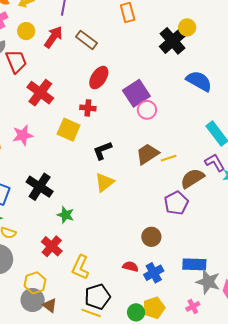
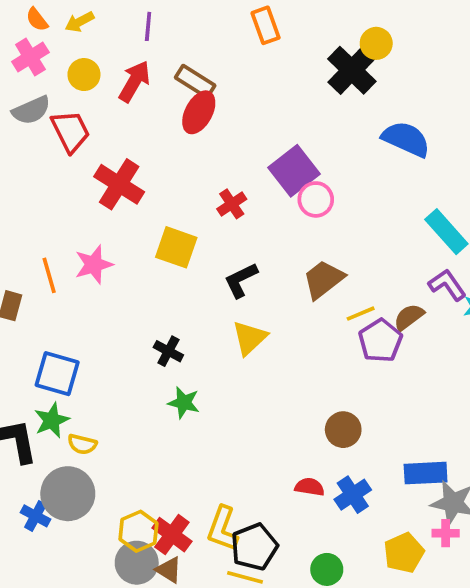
red ellipse: (99, 78) -> (199, 112), moved
red cross: (88, 108) -> (232, 204), moved, turned -35
yellow line: (169, 158) -> (361, 314), moved
brown semicircle: (192, 178) -> (409, 317), size x0.7
black cross: (40, 187) -> (168, 351), moved, size x0.6
purple pentagon: (176, 203) -> (380, 341), moved
red cross: (52, 246) -> (172, 535), moved
yellow L-shape: (80, 267) -> (223, 529), moved
pink cross: (193, 306) -> (446, 533), moved, turned 32
yellow pentagon: (154, 308) -> (404, 553), moved

